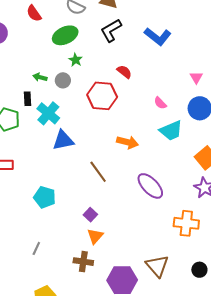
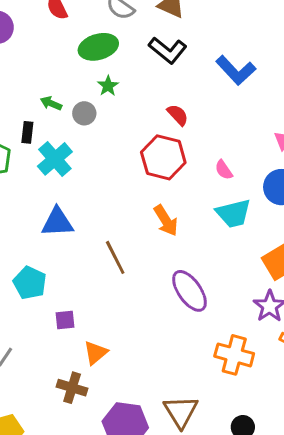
black L-shape: (111, 30) -> (168, 50), turned -120
red hexagon: (102, 96) -> (163, 157), moved
blue triangle: (63, 140) -> (57, 222), moved
orange arrow: (127, 142) -> (166, 220), turned 35
purple square: (90, 215) -> (65, 320), moved, turned 32

